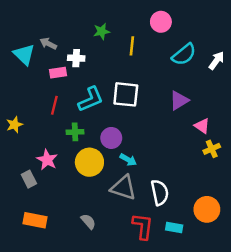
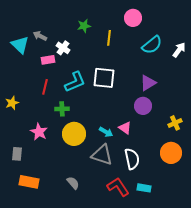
white cross: (76, 58) -> (63, 48), turned 32
pink triangle: (202, 126) -> (125, 128), moved
purple circle: (111, 138) -> (143, 106), moved
gray rectangle: (29, 179) -> (17, 154), moved, turned 32
orange circle: (207, 209) -> (171, 153), moved
red L-shape: (143, 226) -> (118, 187), turned -40

